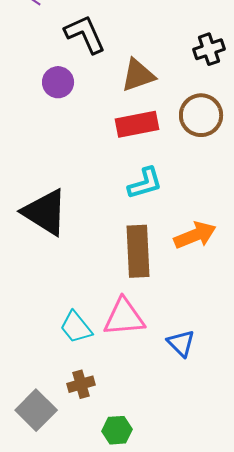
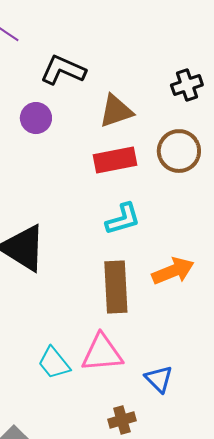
black L-shape: (85, 34) -> (63, 70), turned -42
brown cross: (81, 384) -> (122, 420), moved

